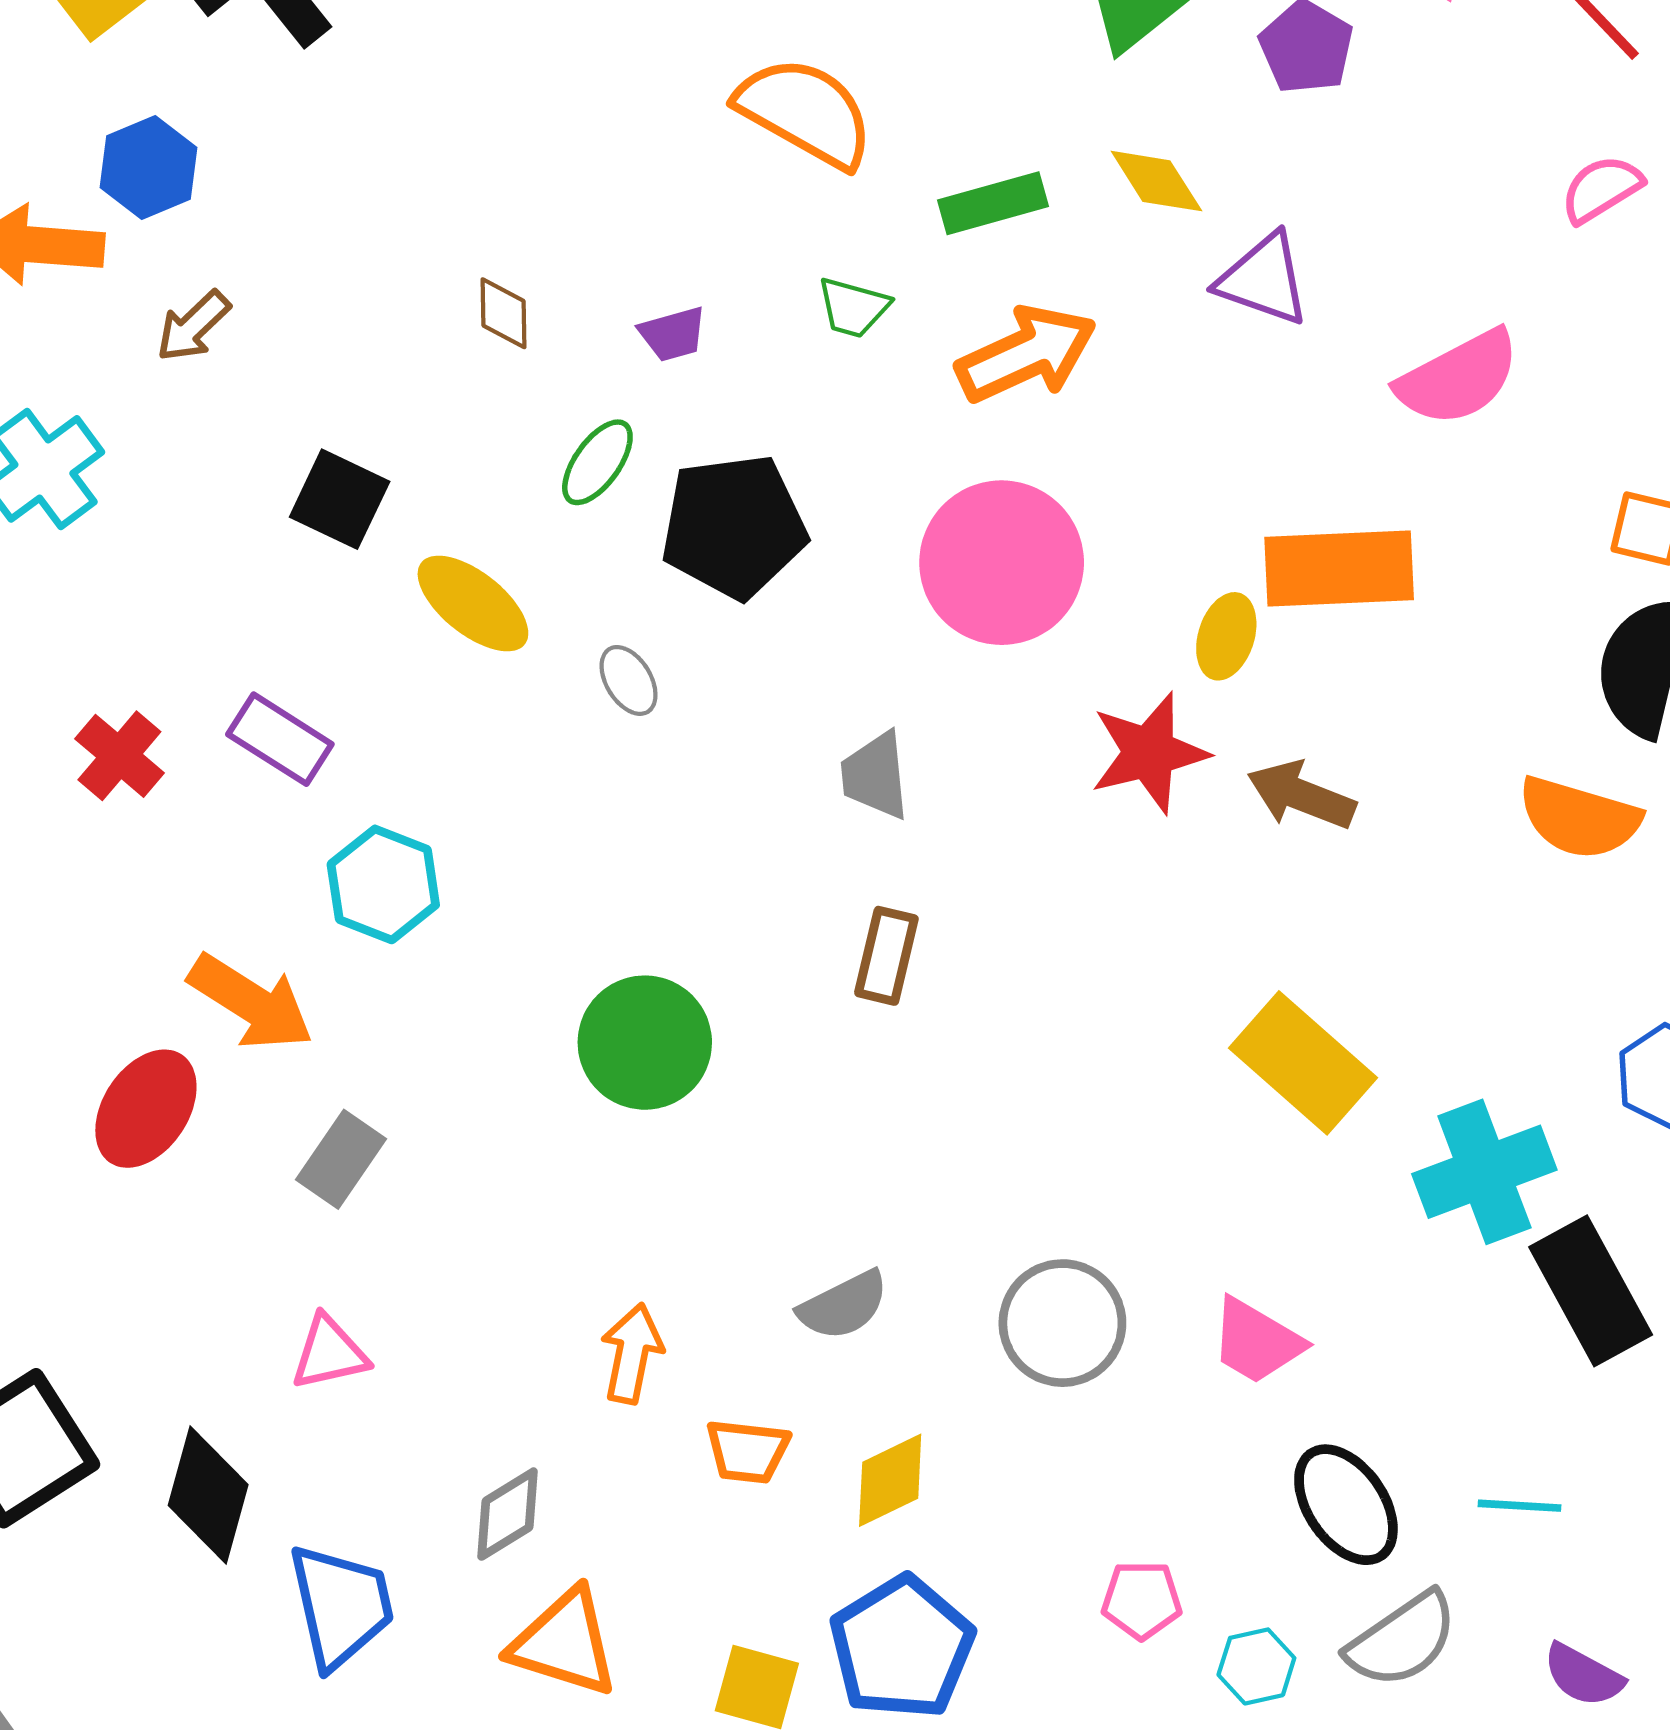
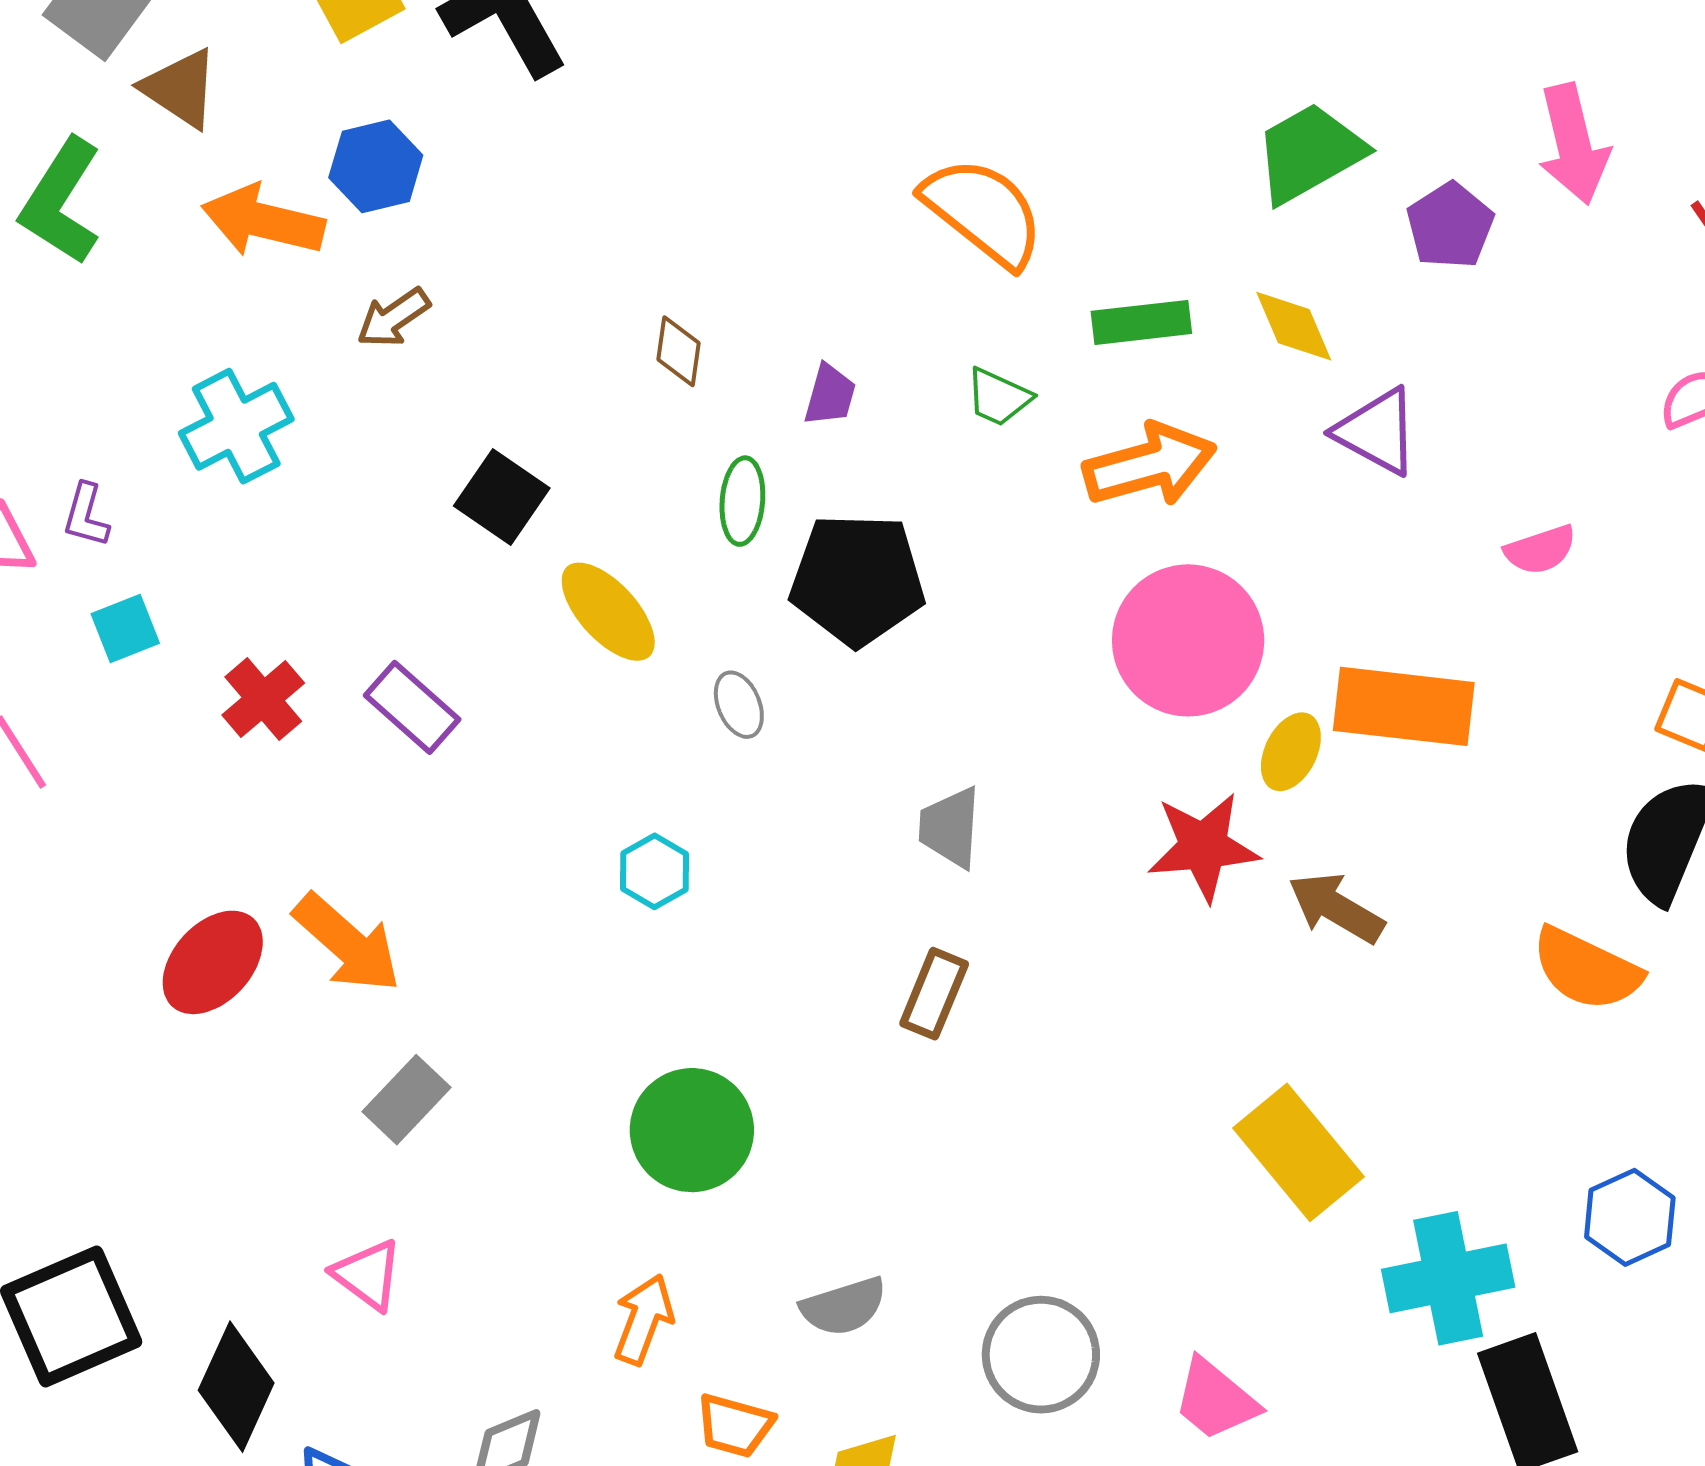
purple trapezoid: (673, 334) -> (830, 395), turned -68
pink semicircle: (1458, 378) -> (1540, 550), size x0.6
green ellipse: (597, 462) -> (742, 501), turned -40
pink circle: (1002, 563) -> (1188, 640), moved
cyan hexagon: (383, 884) -> (655, 871), moved, size x0.7
green circle: (645, 1043) -> (692, 1130), moved
red ellipse: (146, 1109) -> (213, 962), moved
pink triangle: (329, 1353) -> (368, 1275), turned 40

